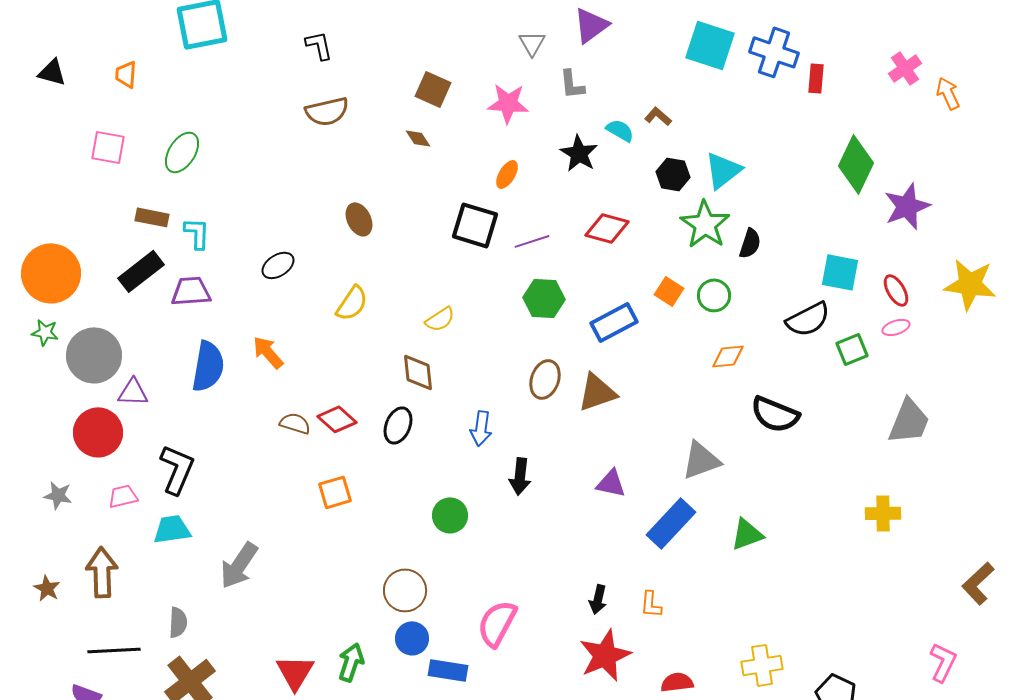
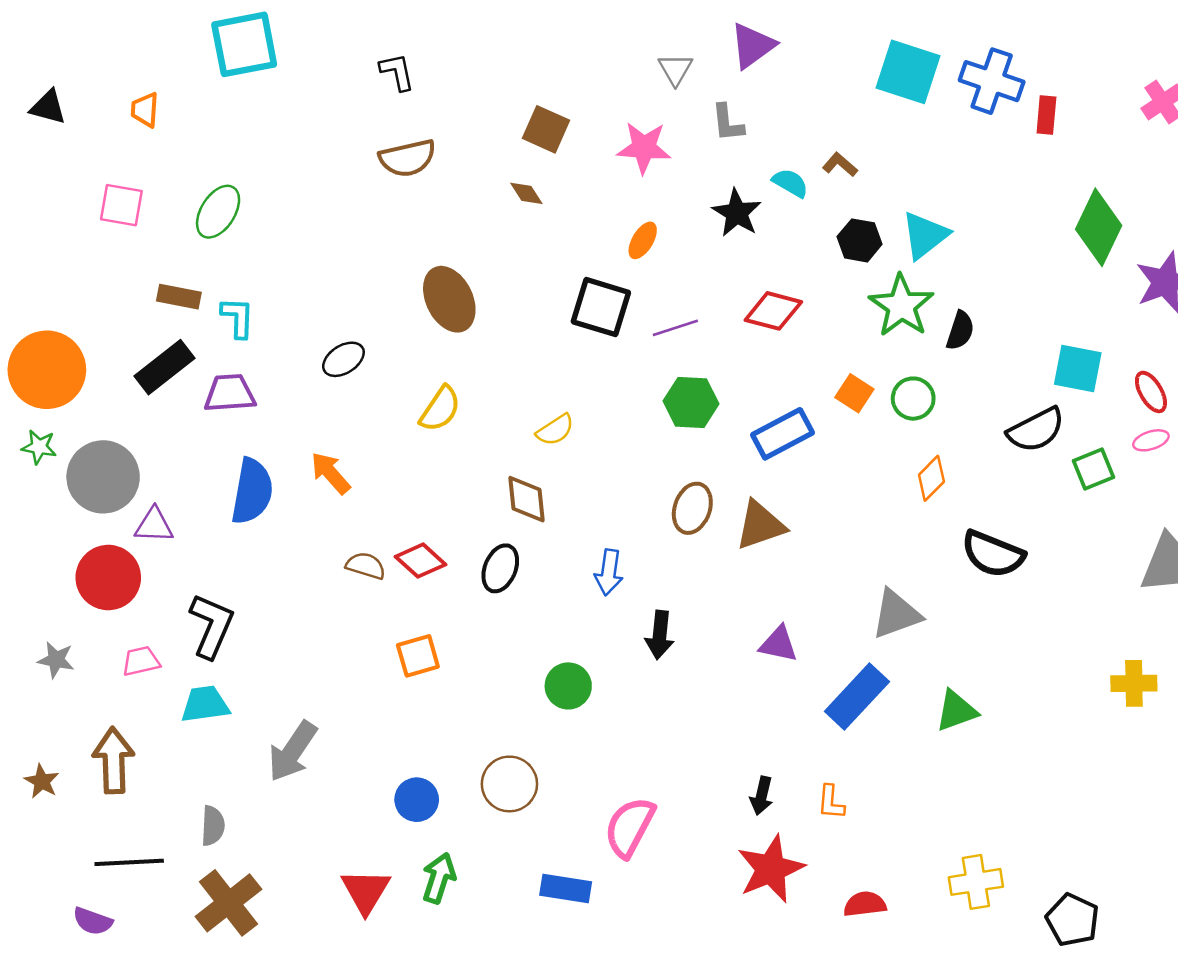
brown ellipse: (359, 219) -> (449, 299), size x1.5
orange diamond: (728, 356) -> (931, 478), turned -40
blue circle: (412, 638) -> (417, 800), moved

